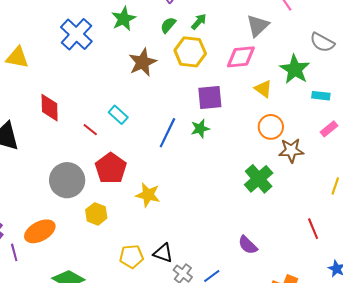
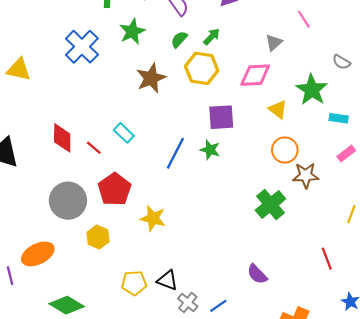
gray triangle: (258, 26) -> (274, 43), size x0.7
gray semicircle: (322, 42) -> (341, 62), size x0.7
red diamond: (50, 108) -> (62, 138), moved
green star: (200, 129) -> (210, 150), turned 30

